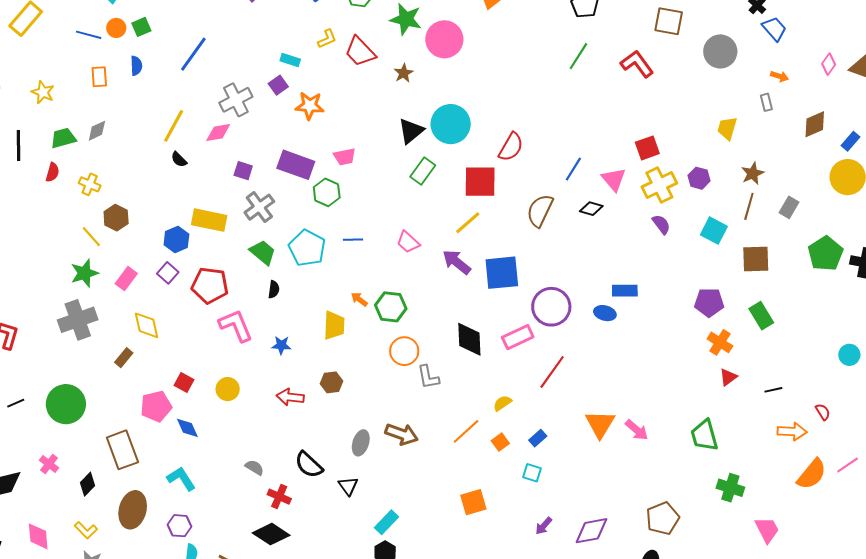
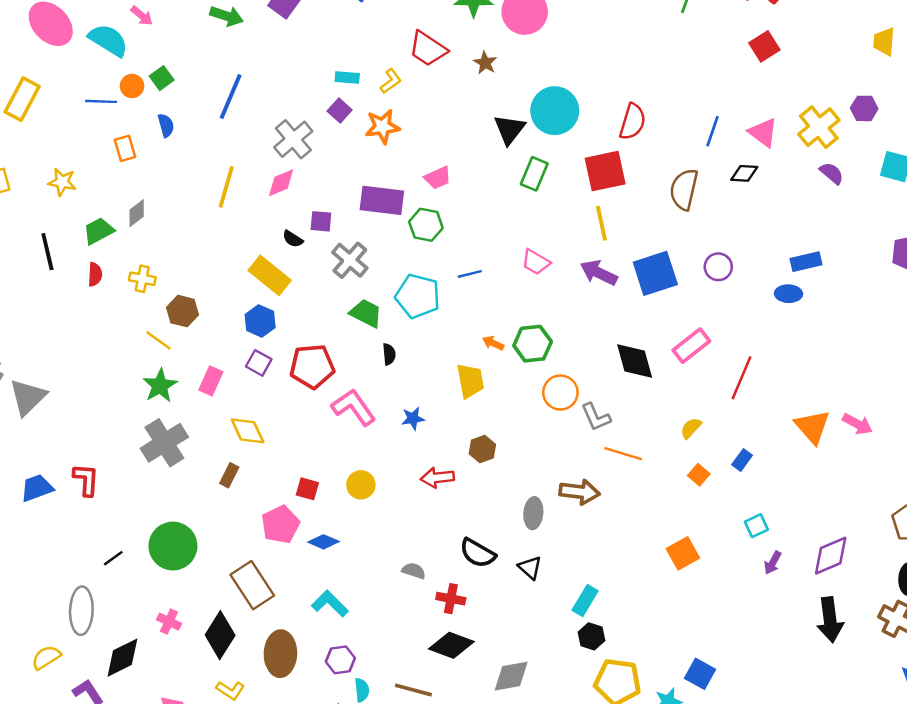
yellow L-shape: (327, 39) -> (391, 81), moved
red square: (647, 148) -> (764, 46), moved
black semicircle: (179, 159) -> (293, 239), moved
yellow rectangle: (209, 220) -> (270, 275), moved, turned 40
yellow line: (468, 223) -> (601, 223), turned -48
purple circle: (551, 307) -> (718, 267), moved, size x0.6
blue diamond: (187, 428) -> (324, 542), turned -30
orange line: (466, 431) -> (623, 454), moved, turned 72
cyan square: (532, 473) -> (756, 526), moved, turned -30
black diamond: (88, 484) -> (220, 635), size x1.6

